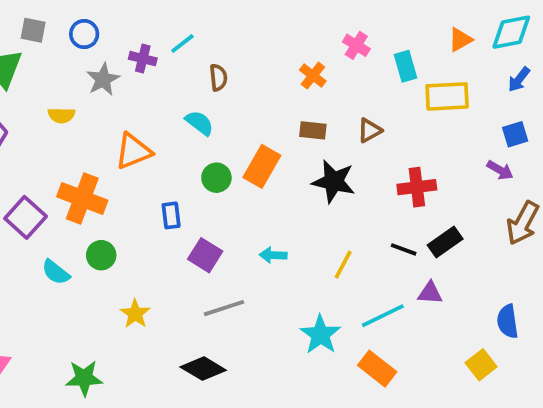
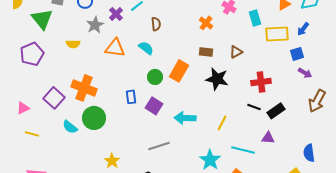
purple cross: (143, 59) -> (116, 14), turned 32
blue arrow: (519, 79) -> (303, 29), moved
blue square: (515, 134) -> (297, 54), moved
orange triangle: (133, 151) -> (115, 48), moved, turned 30
black line: (404, 249) -> (254, 107), moved
green circle: (101, 255) -> (94, 118), size x1.5
purple square: (205, 255) -> (154, 106), moved
cyan arrow: (273, 255) -> (185, 118), size x1.5
yellow star: (135, 314) -> (112, 161), moved
cyan line: (383, 316) -> (243, 150), turned 40

